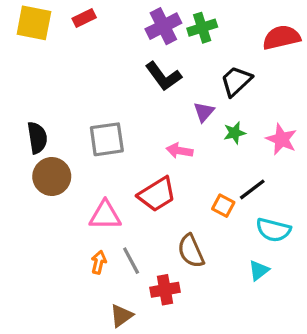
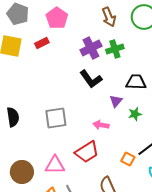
black trapezoid: (236, 81) -> (136, 82), turned 45
brown circle: (52, 177) -> (22, 172), moved

